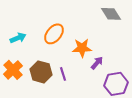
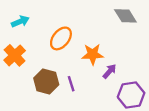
cyan arrow: (18, 38) -> (20, 21), moved
orange cross: (13, 70) -> (15, 55), moved

